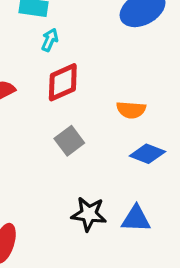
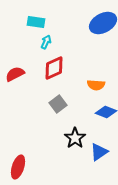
black star: (89, 214) -> (75, 138), moved, turned 30
blue triangle: (136, 219) -> (99, 152), turned -36

